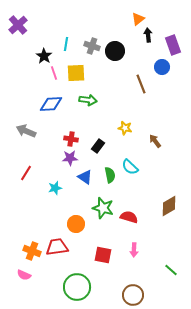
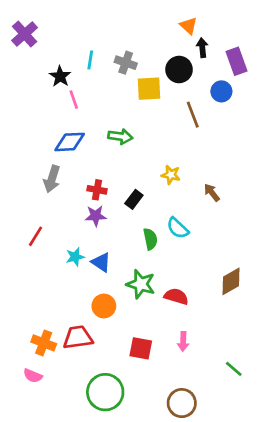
orange triangle: (138, 19) -> (189, 26), turned -40
black circle: (115, 51) -> (179, 70), moved
yellow square: (76, 73) -> (149, 89), moved
gray arrow: (26, 131) -> (52, 179), moved, turned -96
blue triangle: (85, 177) -> (101, 262), moved

